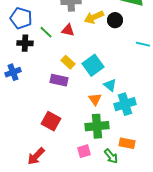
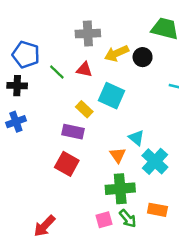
black cross: (25, 43) -> (17, 86), moved
cyan square: (93, 65) -> (112, 96), moved, turned -30
cyan cross: (125, 104) -> (155, 161), turned -30
red square: (51, 121) -> (67, 164), moved
green arrow: (111, 156) -> (128, 219), moved

